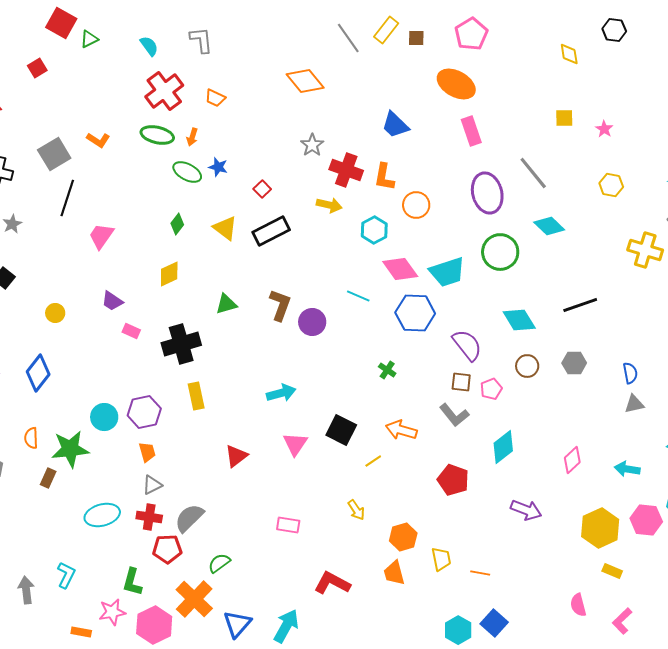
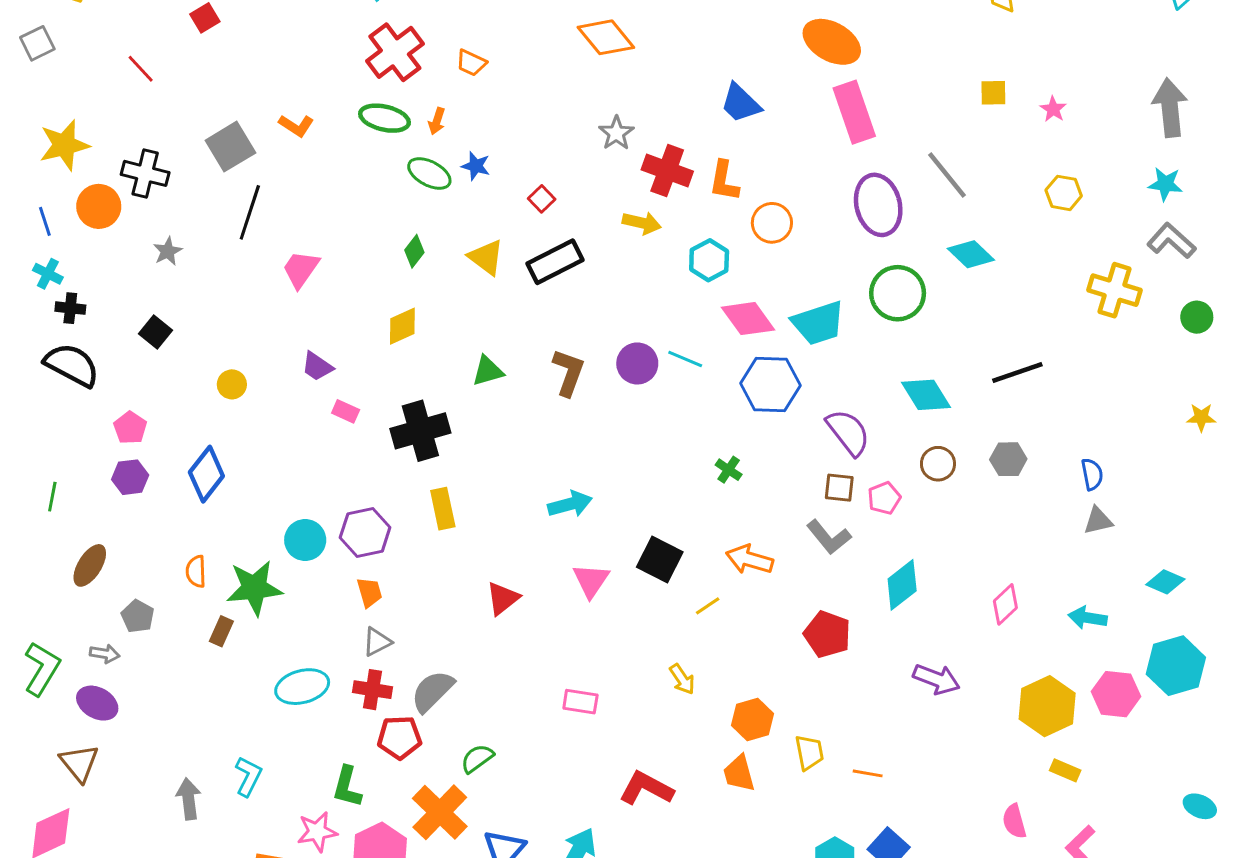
pink rectangle: (471, 131) -> (854, 112), size x1.4
purple circle: (312, 322) -> (637, 363), moved

